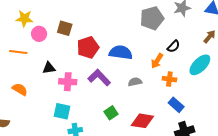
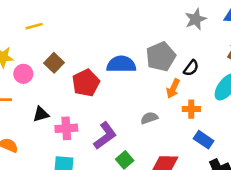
gray pentagon: (152, 18) -> (161, 57), moved
brown square: (65, 28) -> (54, 63), turned 35
blue semicircle: (121, 52) -> (121, 64), moved
purple L-shape: (99, 78) -> (105, 136), moved, turned 105

